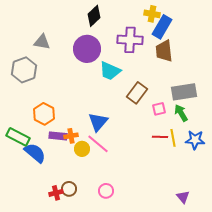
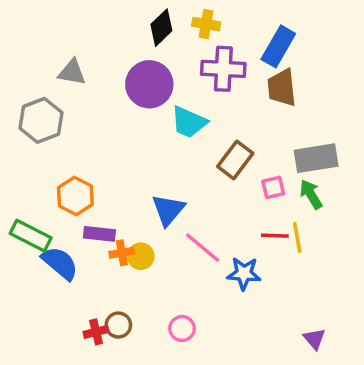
yellow cross: (152, 14) -> (206, 24), moved
orange cross: (71, 136) -> (122, 253), moved
blue star: (195, 140) -> (244, 273), moved
pink line: (98, 144) -> (203, 248), moved

